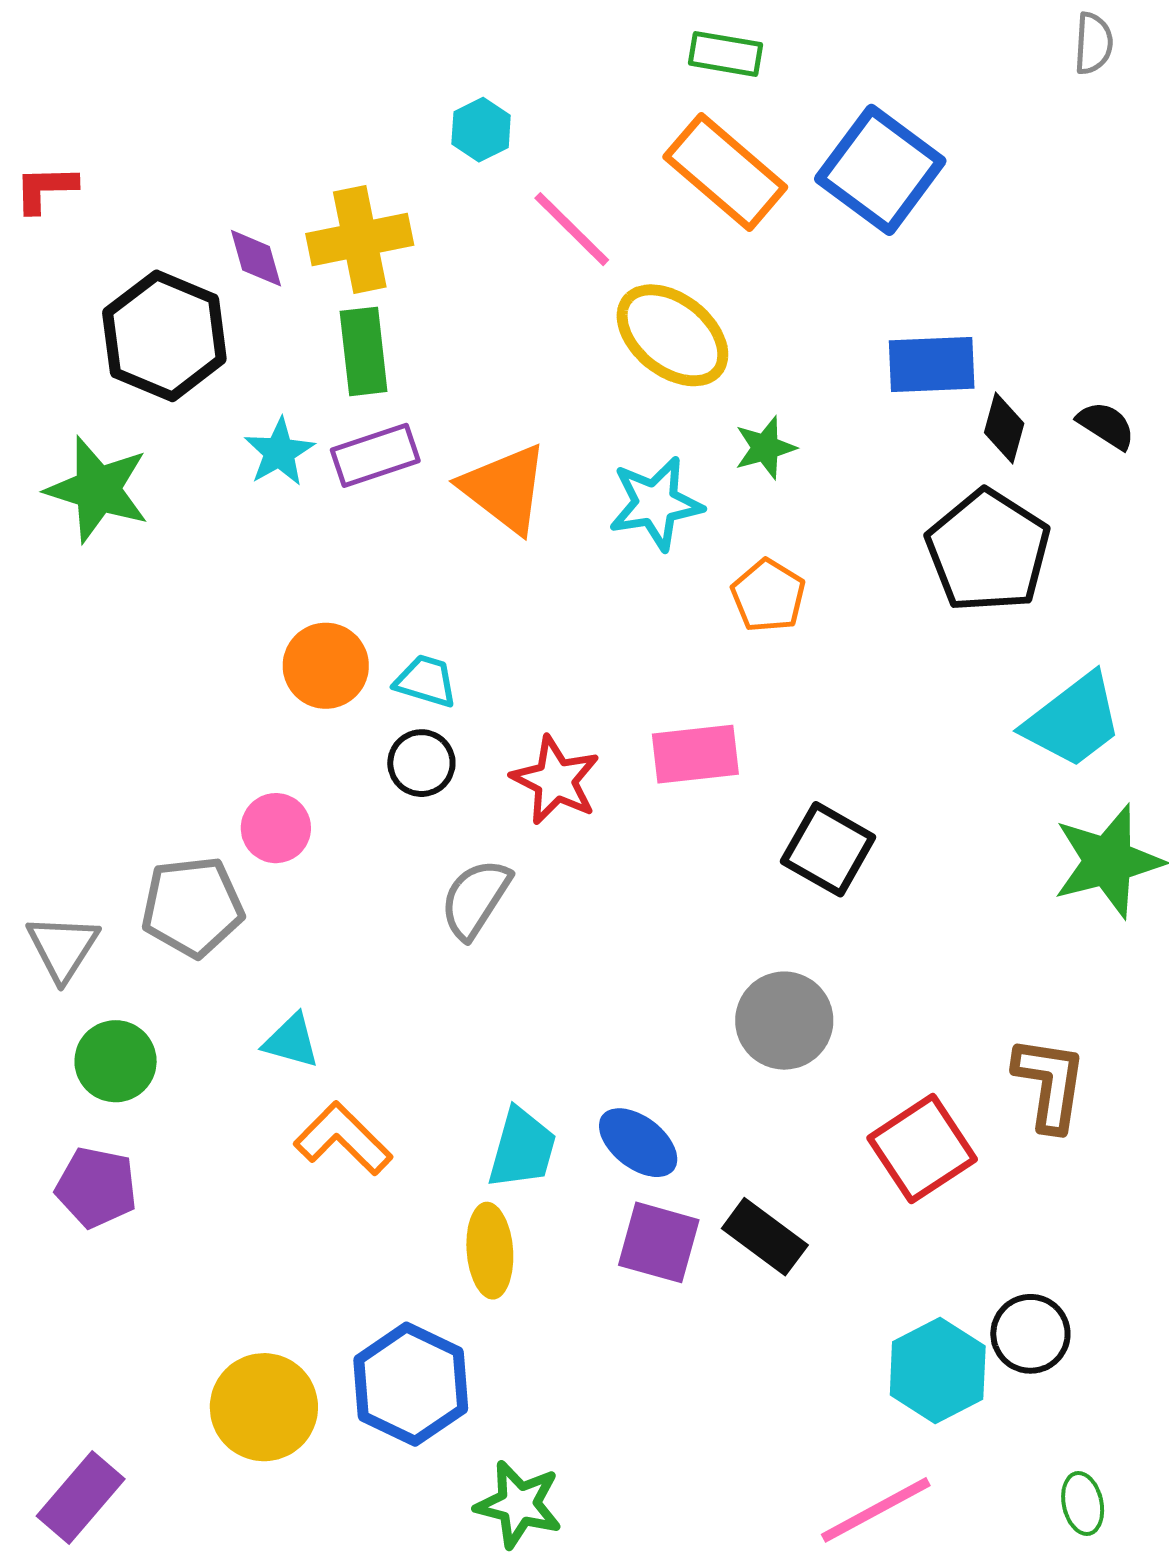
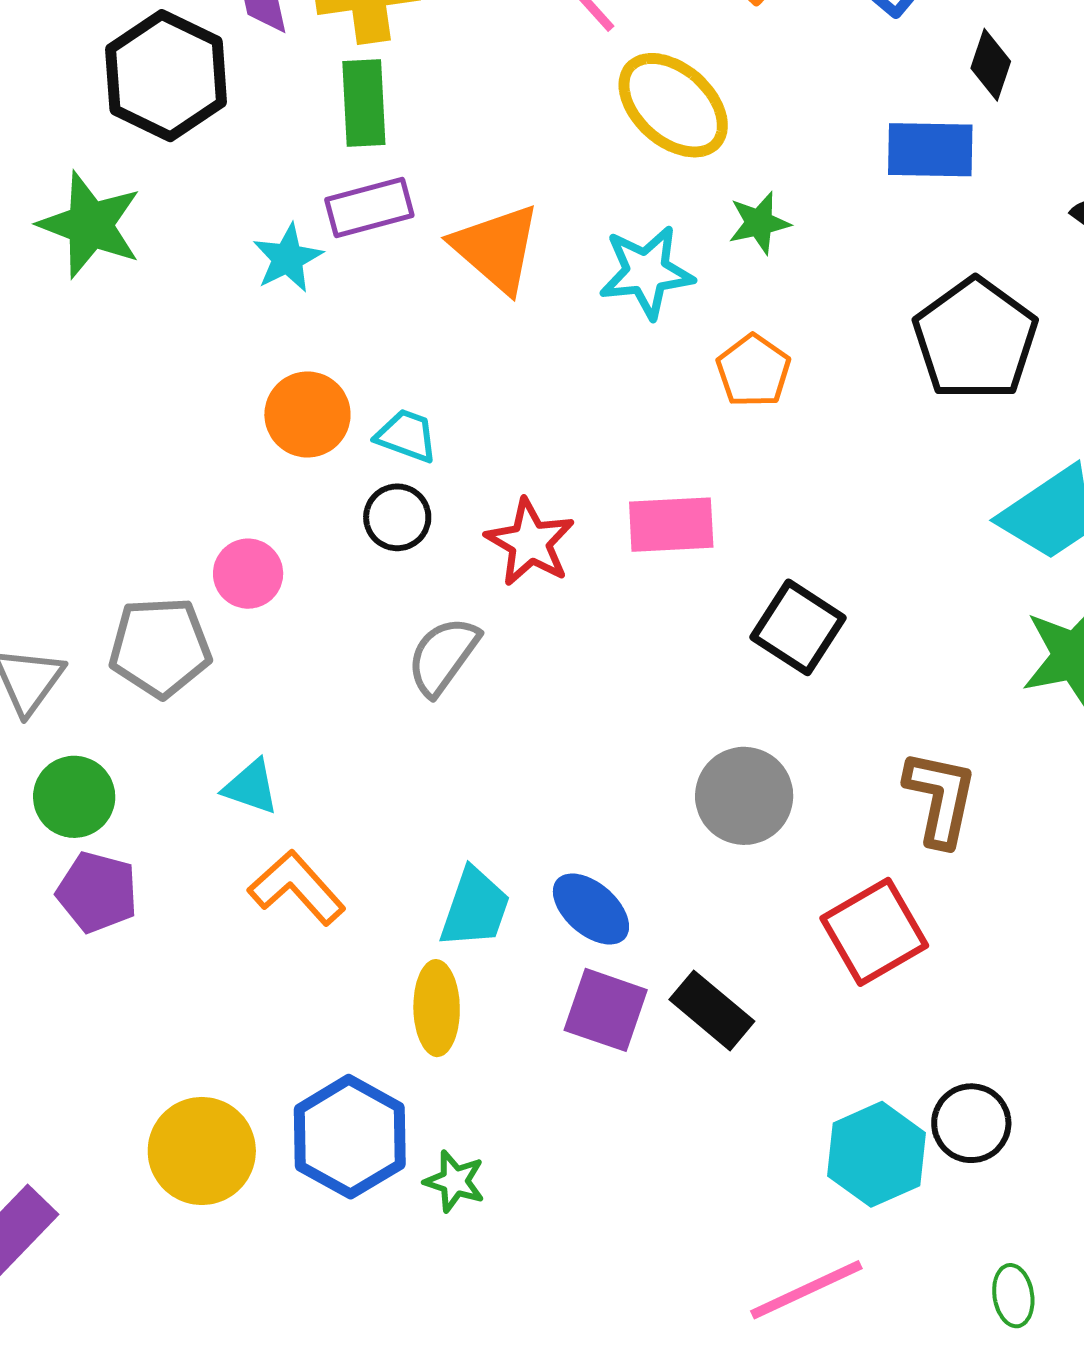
black diamond: (1004, 428) -> (991, 65), moved
cyan star: (279, 452) -> (288, 258), moved
brown L-shape: (1050, 1084) -> (940, 798), moved
purple pentagon: (96, 1187) -> (97, 892), moved
green star: (519, 1504) -> (455, 1181), moved, size x0.7

